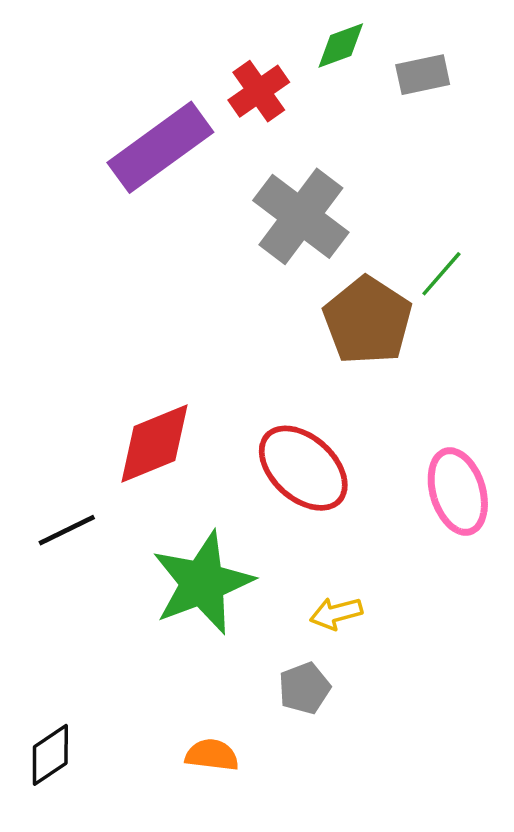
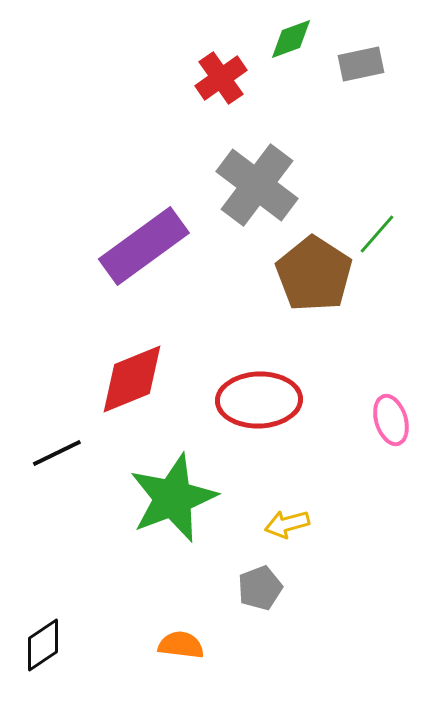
purple rectangle: (160, 147) -> (144, 246), moved
red ellipse: (303, 468) -> (259, 400), turned -44
pink ellipse: (458, 492) -> (391, 420), size x0.7

